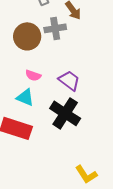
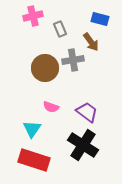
cyan triangle: (25, 97) -> (32, 129), moved, turned 42

